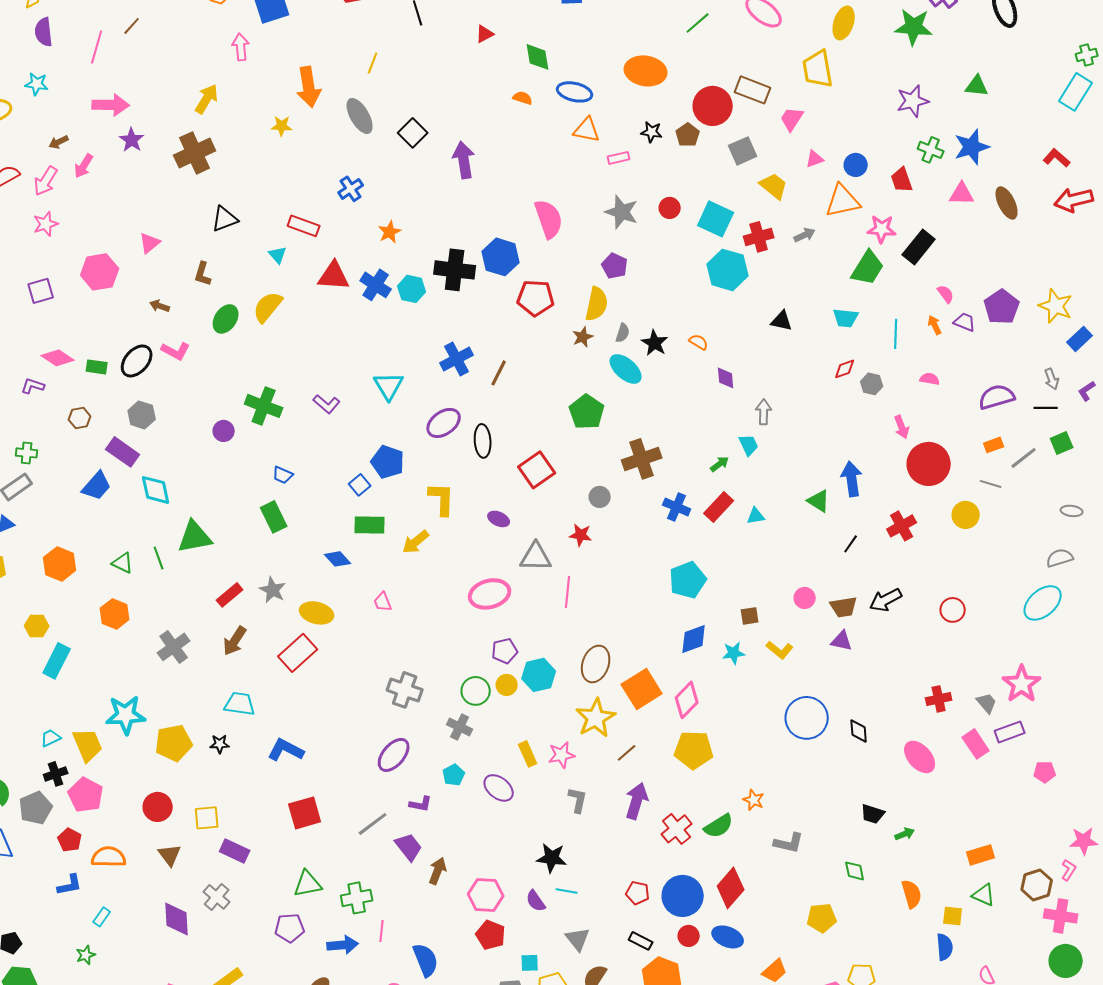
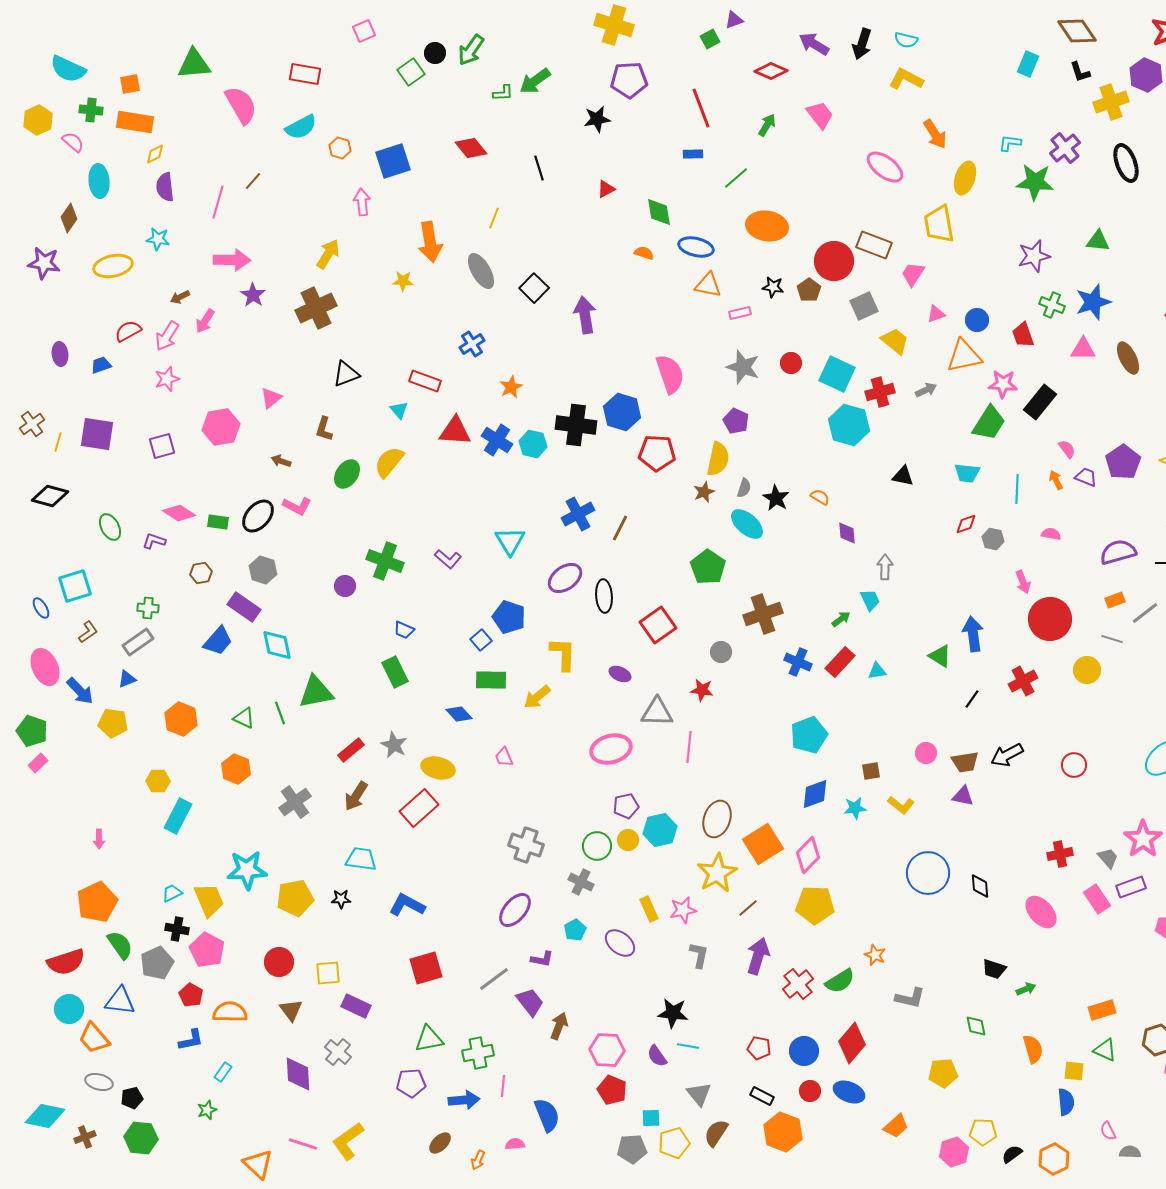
green line: (698, 23) -> (736, 178), moved
black cross: (56, 774) -> (177, 929), turned 30
blue circle: (683, 896) -> (804, 1051), size x0.7

